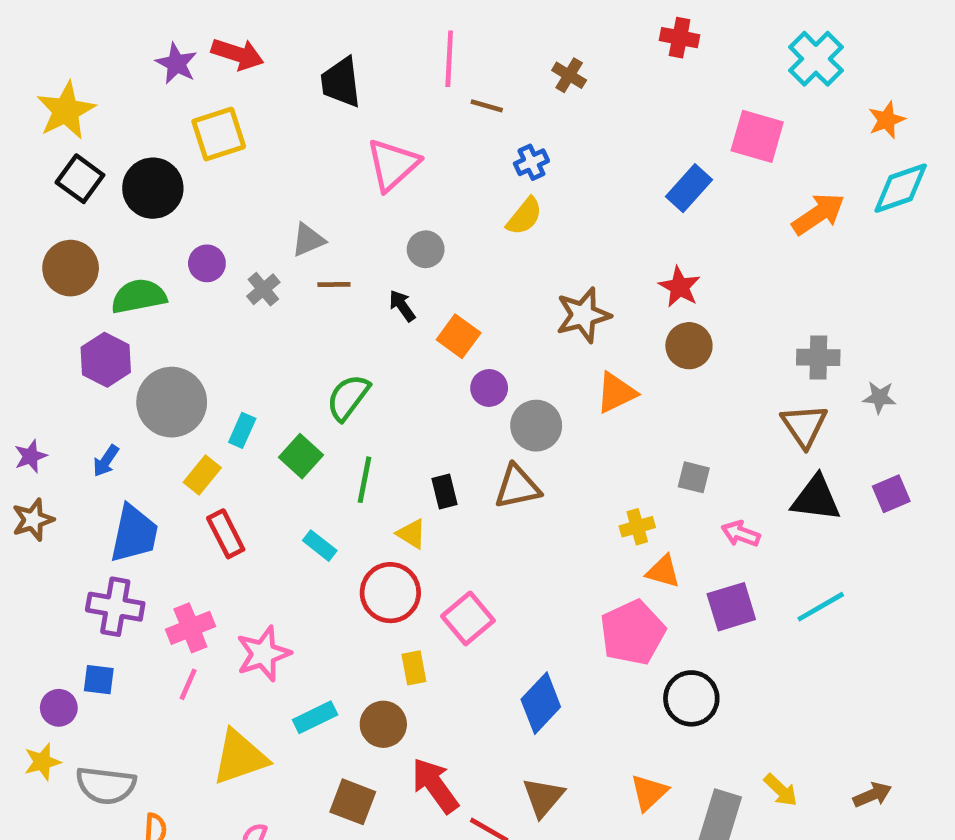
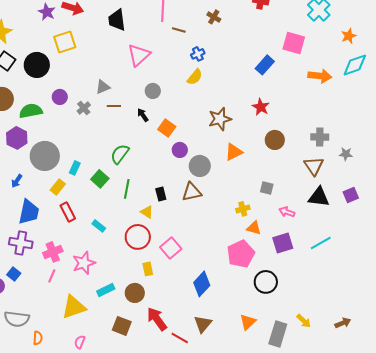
orange arrow: (818, 214) -> (320, 76), turned 40
brown circle: (689, 346) -> (275, 140), moved
cyan rectangle: (320, 546) -> (99, 226), moved
blue square: (99, 680) -> (14, 274), turned 32

